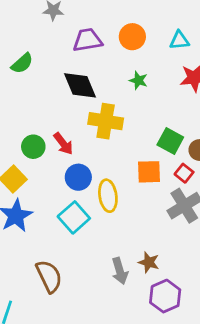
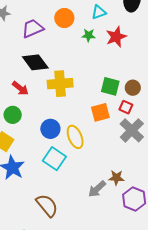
green star: (138, 80) -> (89, 35), moved
red arrow: (63, 144) -> (20, 88), moved
gray arrow: (120, 271) -> (97, 189), turned 78

